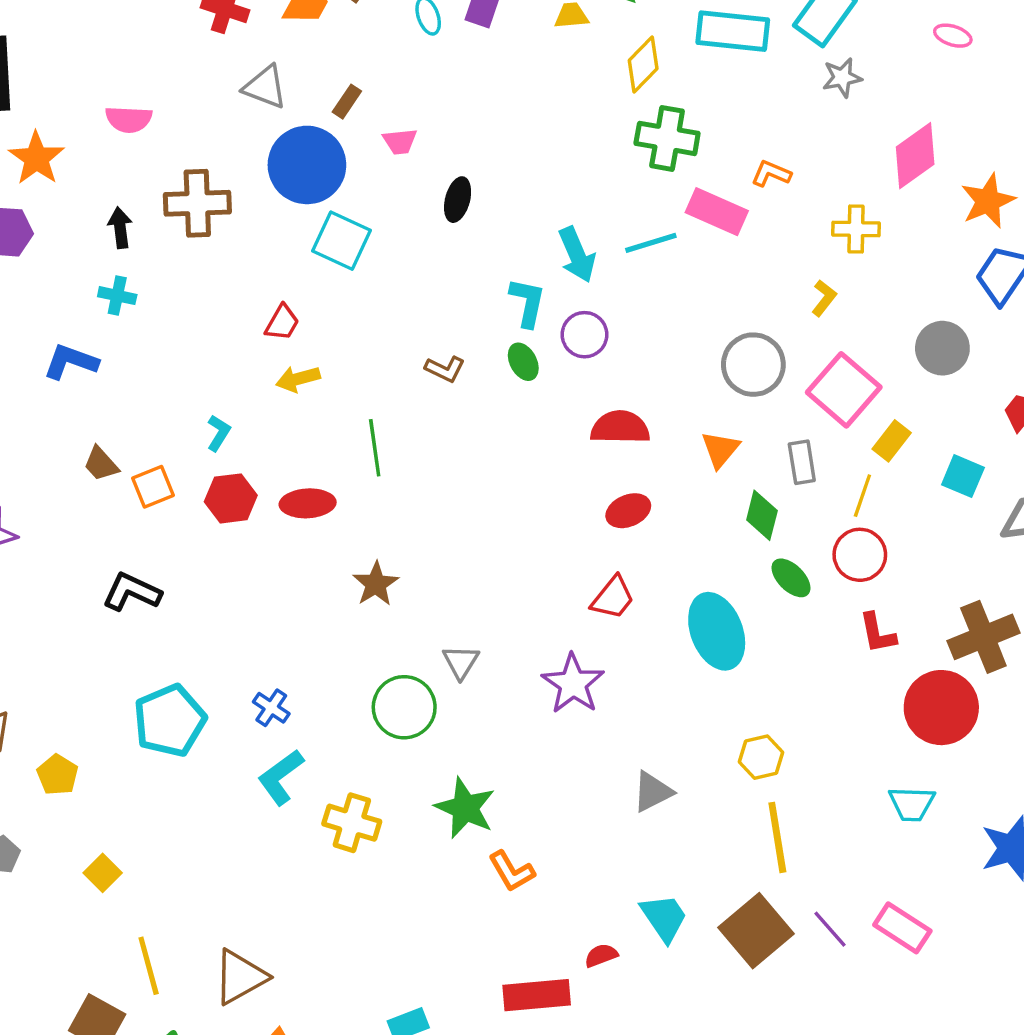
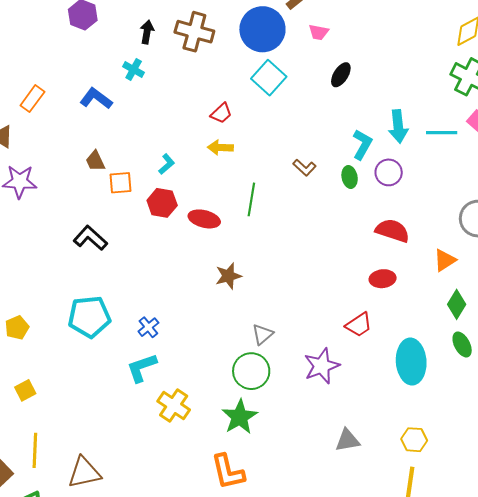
green circle: (404, 707) -> (251, 371), moved
orange L-shape: (512, 871) -> (228, 472), moved, size x1.4

